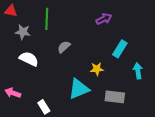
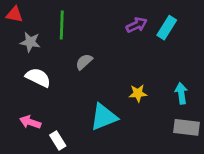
cyan rectangle: (120, 49) -> (167, 28), moved
yellow star: (97, 69) -> (138, 93), moved
pink arrow: (13, 93) -> (30, 122), moved
gray rectangle: (115, 97) -> (187, 127), moved

